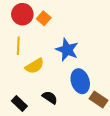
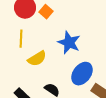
blue ellipse: (80, 81) -> (82, 74), turned 55

